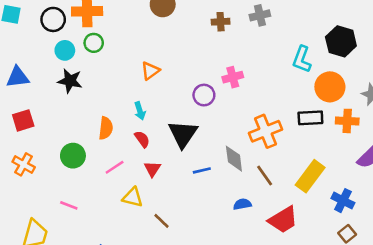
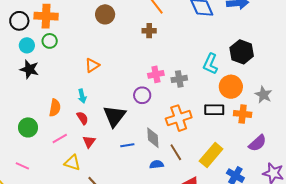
gray cross: (260, 15) -> (179, 79), moved
purple circle: (204, 95) -> (142, 95), moved
blue semicircle: (242, 204) -> (157, 164), moved

